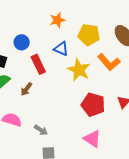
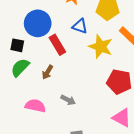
blue circle: (22, 42) -> (38, 23), size x1.6
gray arrow: (41, 130) -> (68, 100), moved

